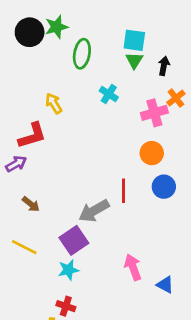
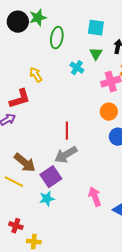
green triangle: (134, 60) -> (96, 54), moved
red line: (124, 191) -> (67, 131), moved
brown arrow: (31, 204) -> (25, 163), moved, size x1.6
red cross: (66, 306) -> (16, 226), moved

